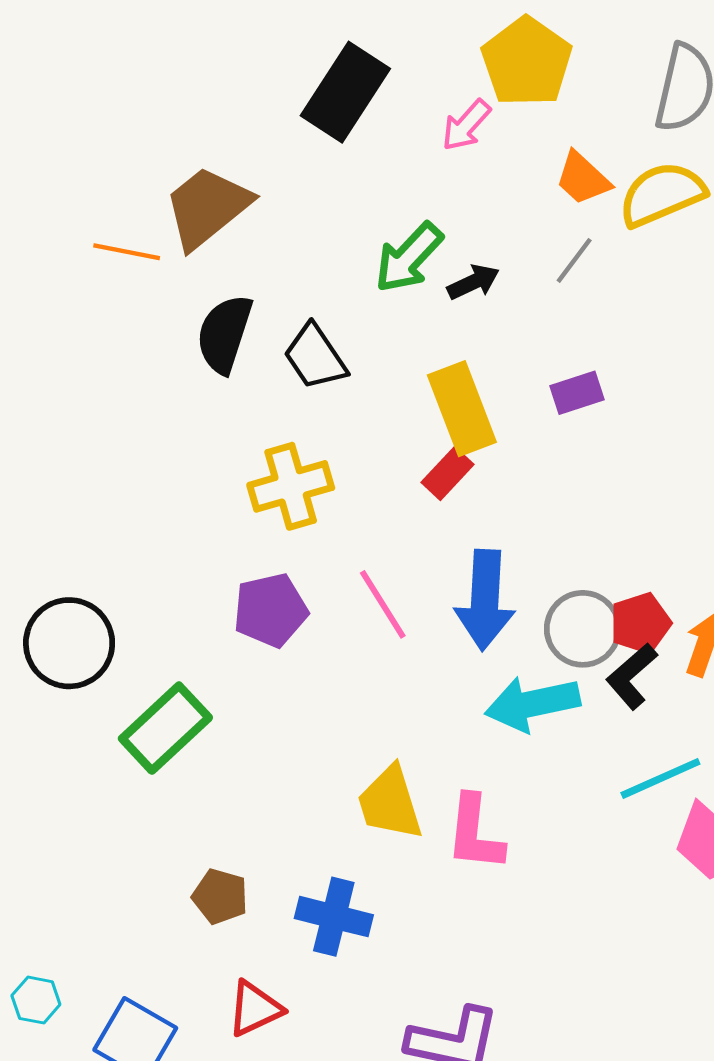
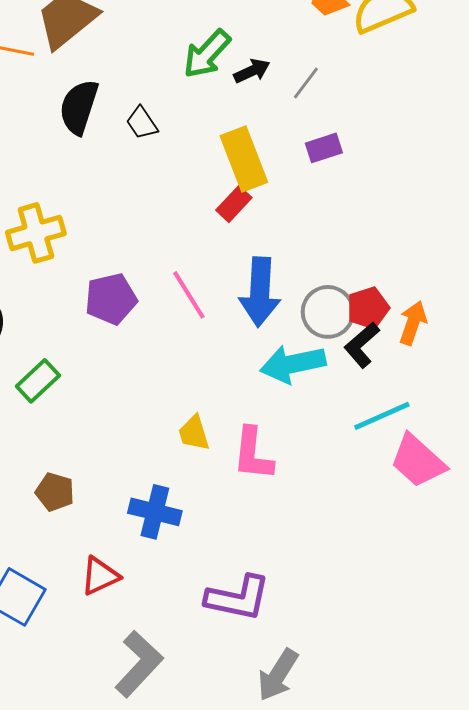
gray line: (574, 260) -> (306, 83), moved
black trapezoid: (315, 357) -> (142, 123), size x0.7
yellow cross: (291, 486) -> (36, 233), moved
green rectangle: (165, 728) -> (38, 381), size x0.7
yellow trapezoid: (390, 803) -> (194, 433), size x0.7
brown pentagon: (220, 896) -> (55, 492), moved

